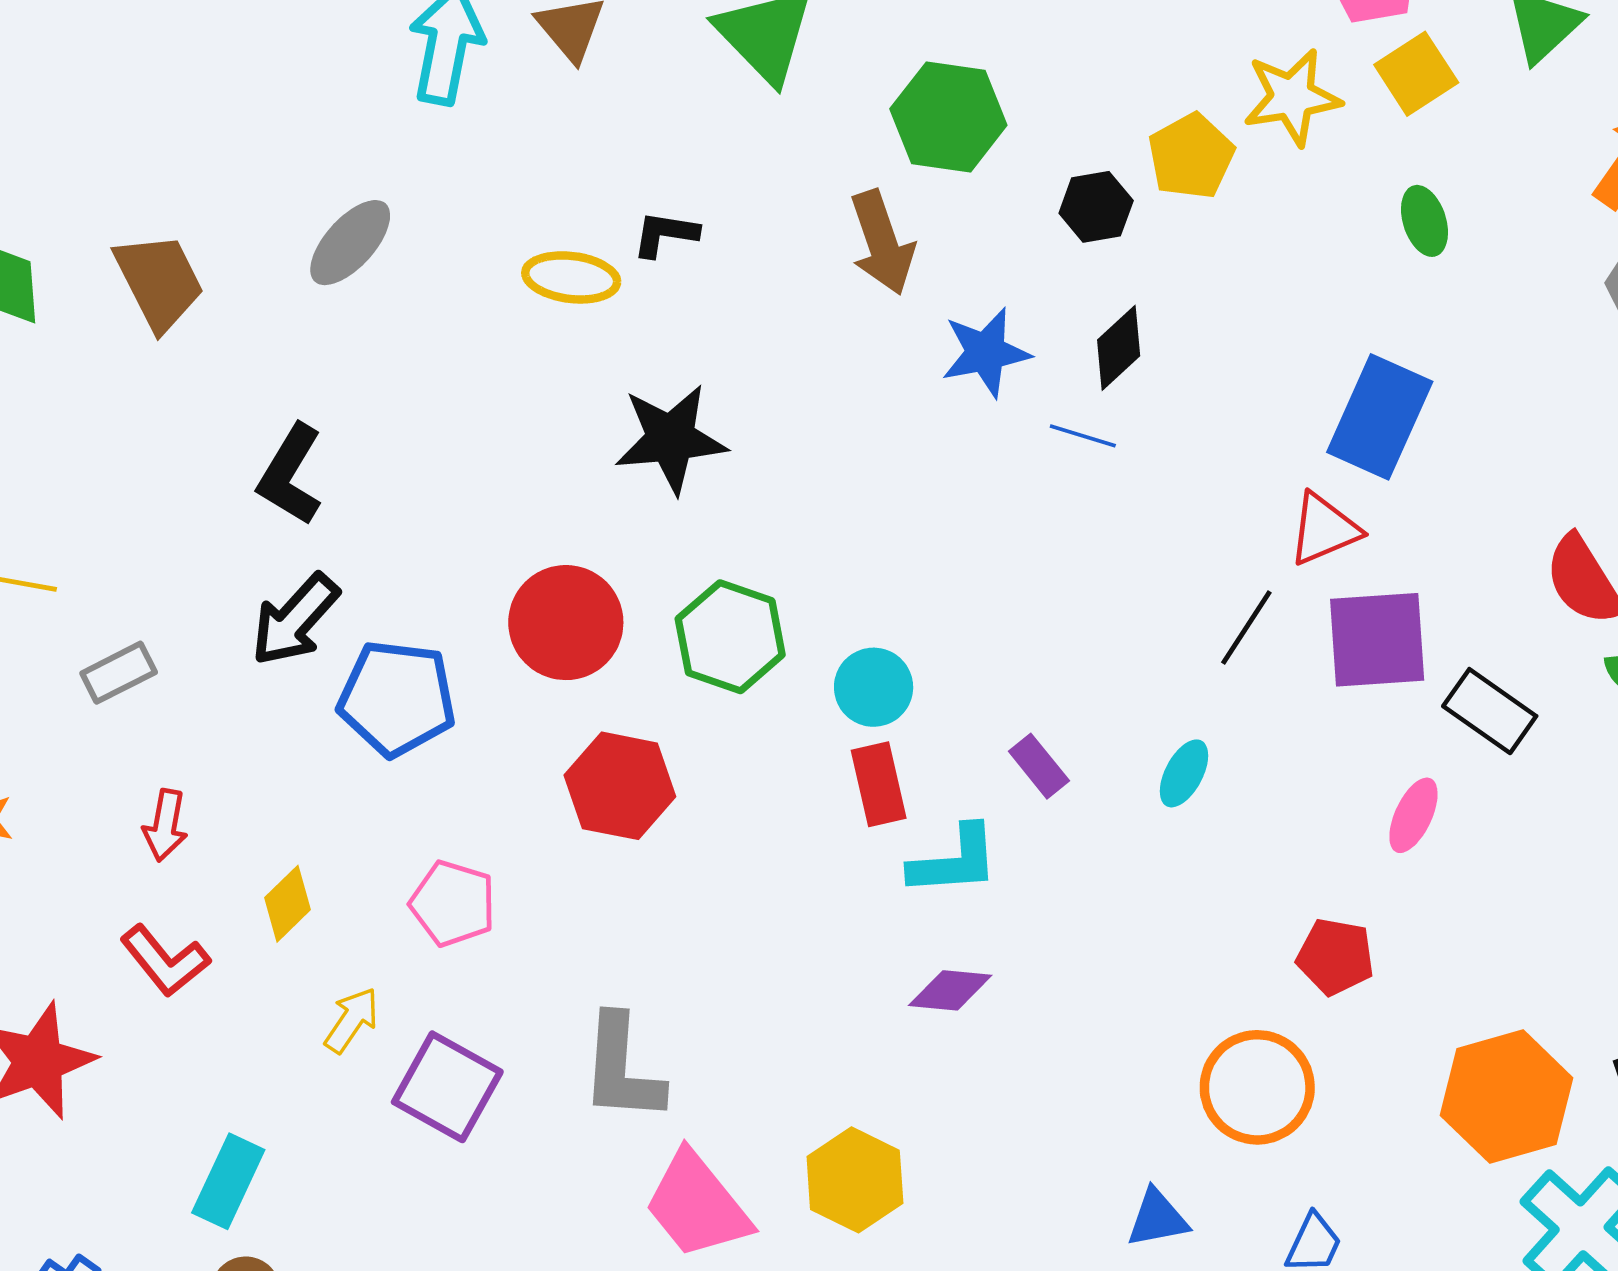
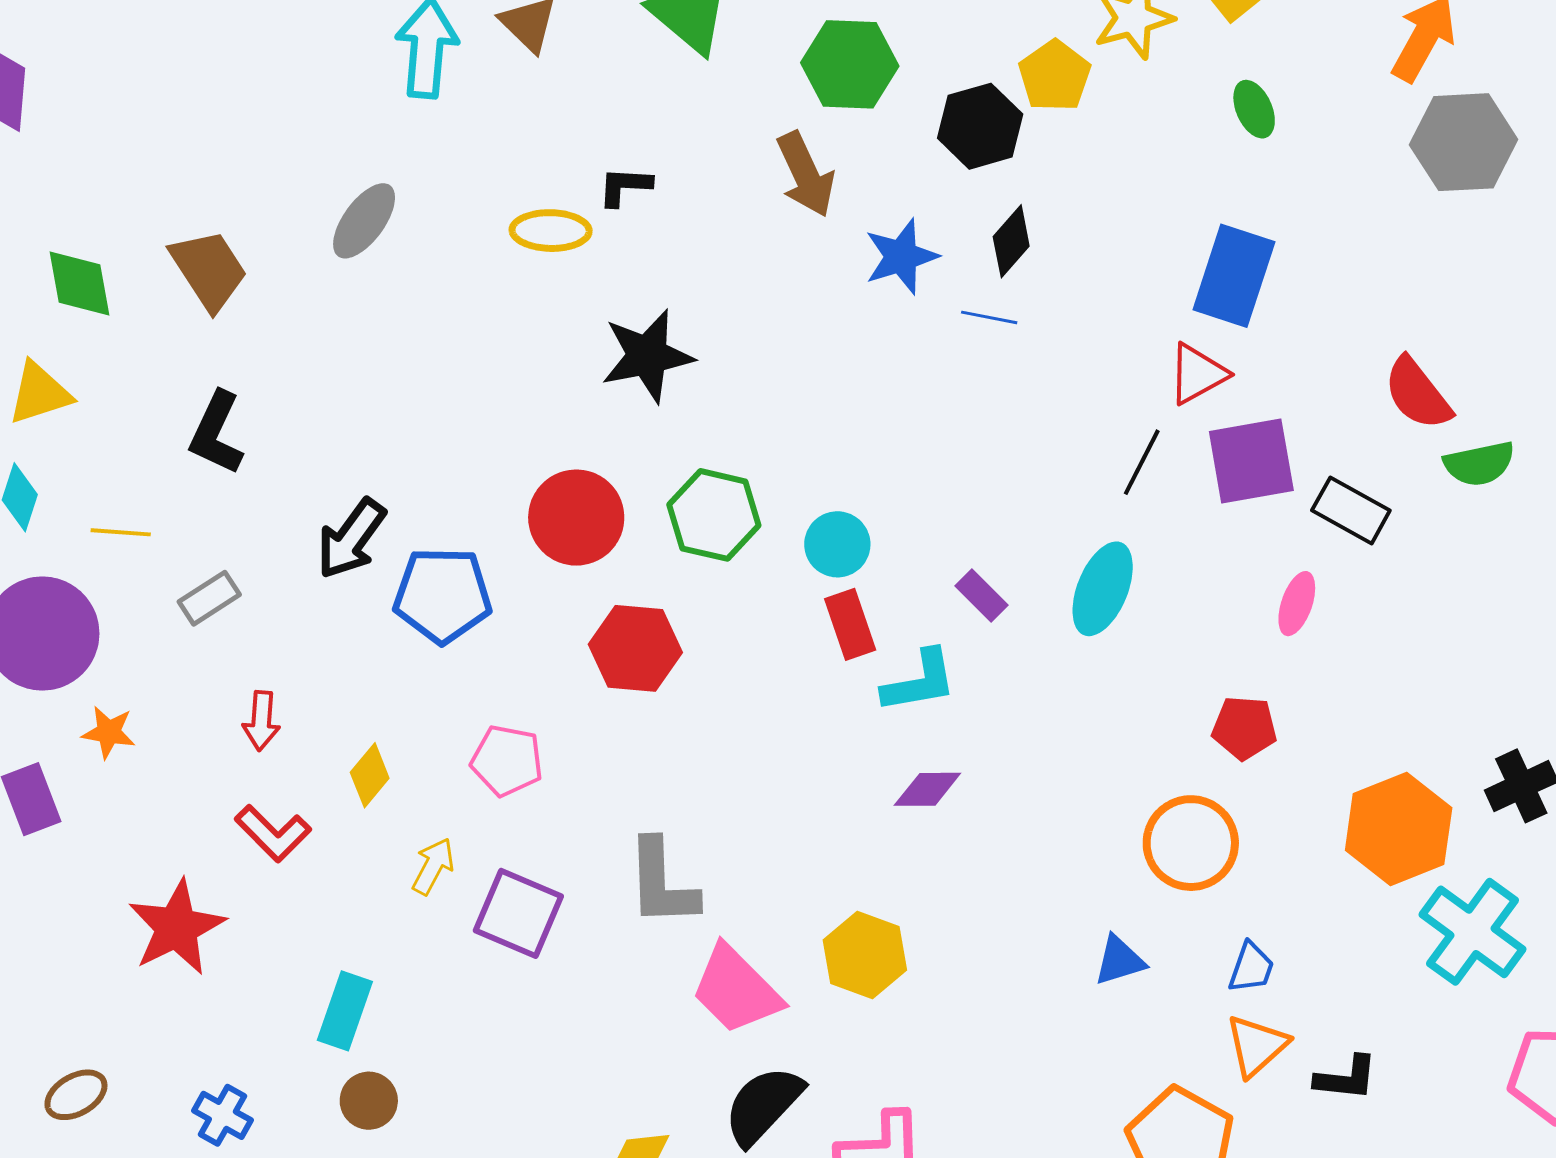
black hexagon: (1096, 207) -> (980, 126), size x1.4
black L-shape: (290, 475) -> (216, 433), moved
cyan ellipse: (1184, 773) -> (1103, 589), size x1.6

